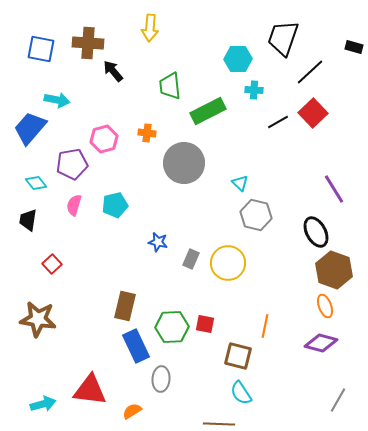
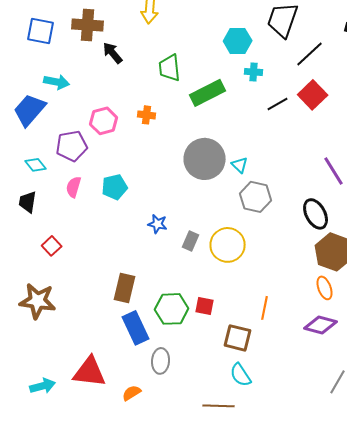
gray circle: (184, 163) -> (205, 159), moved

